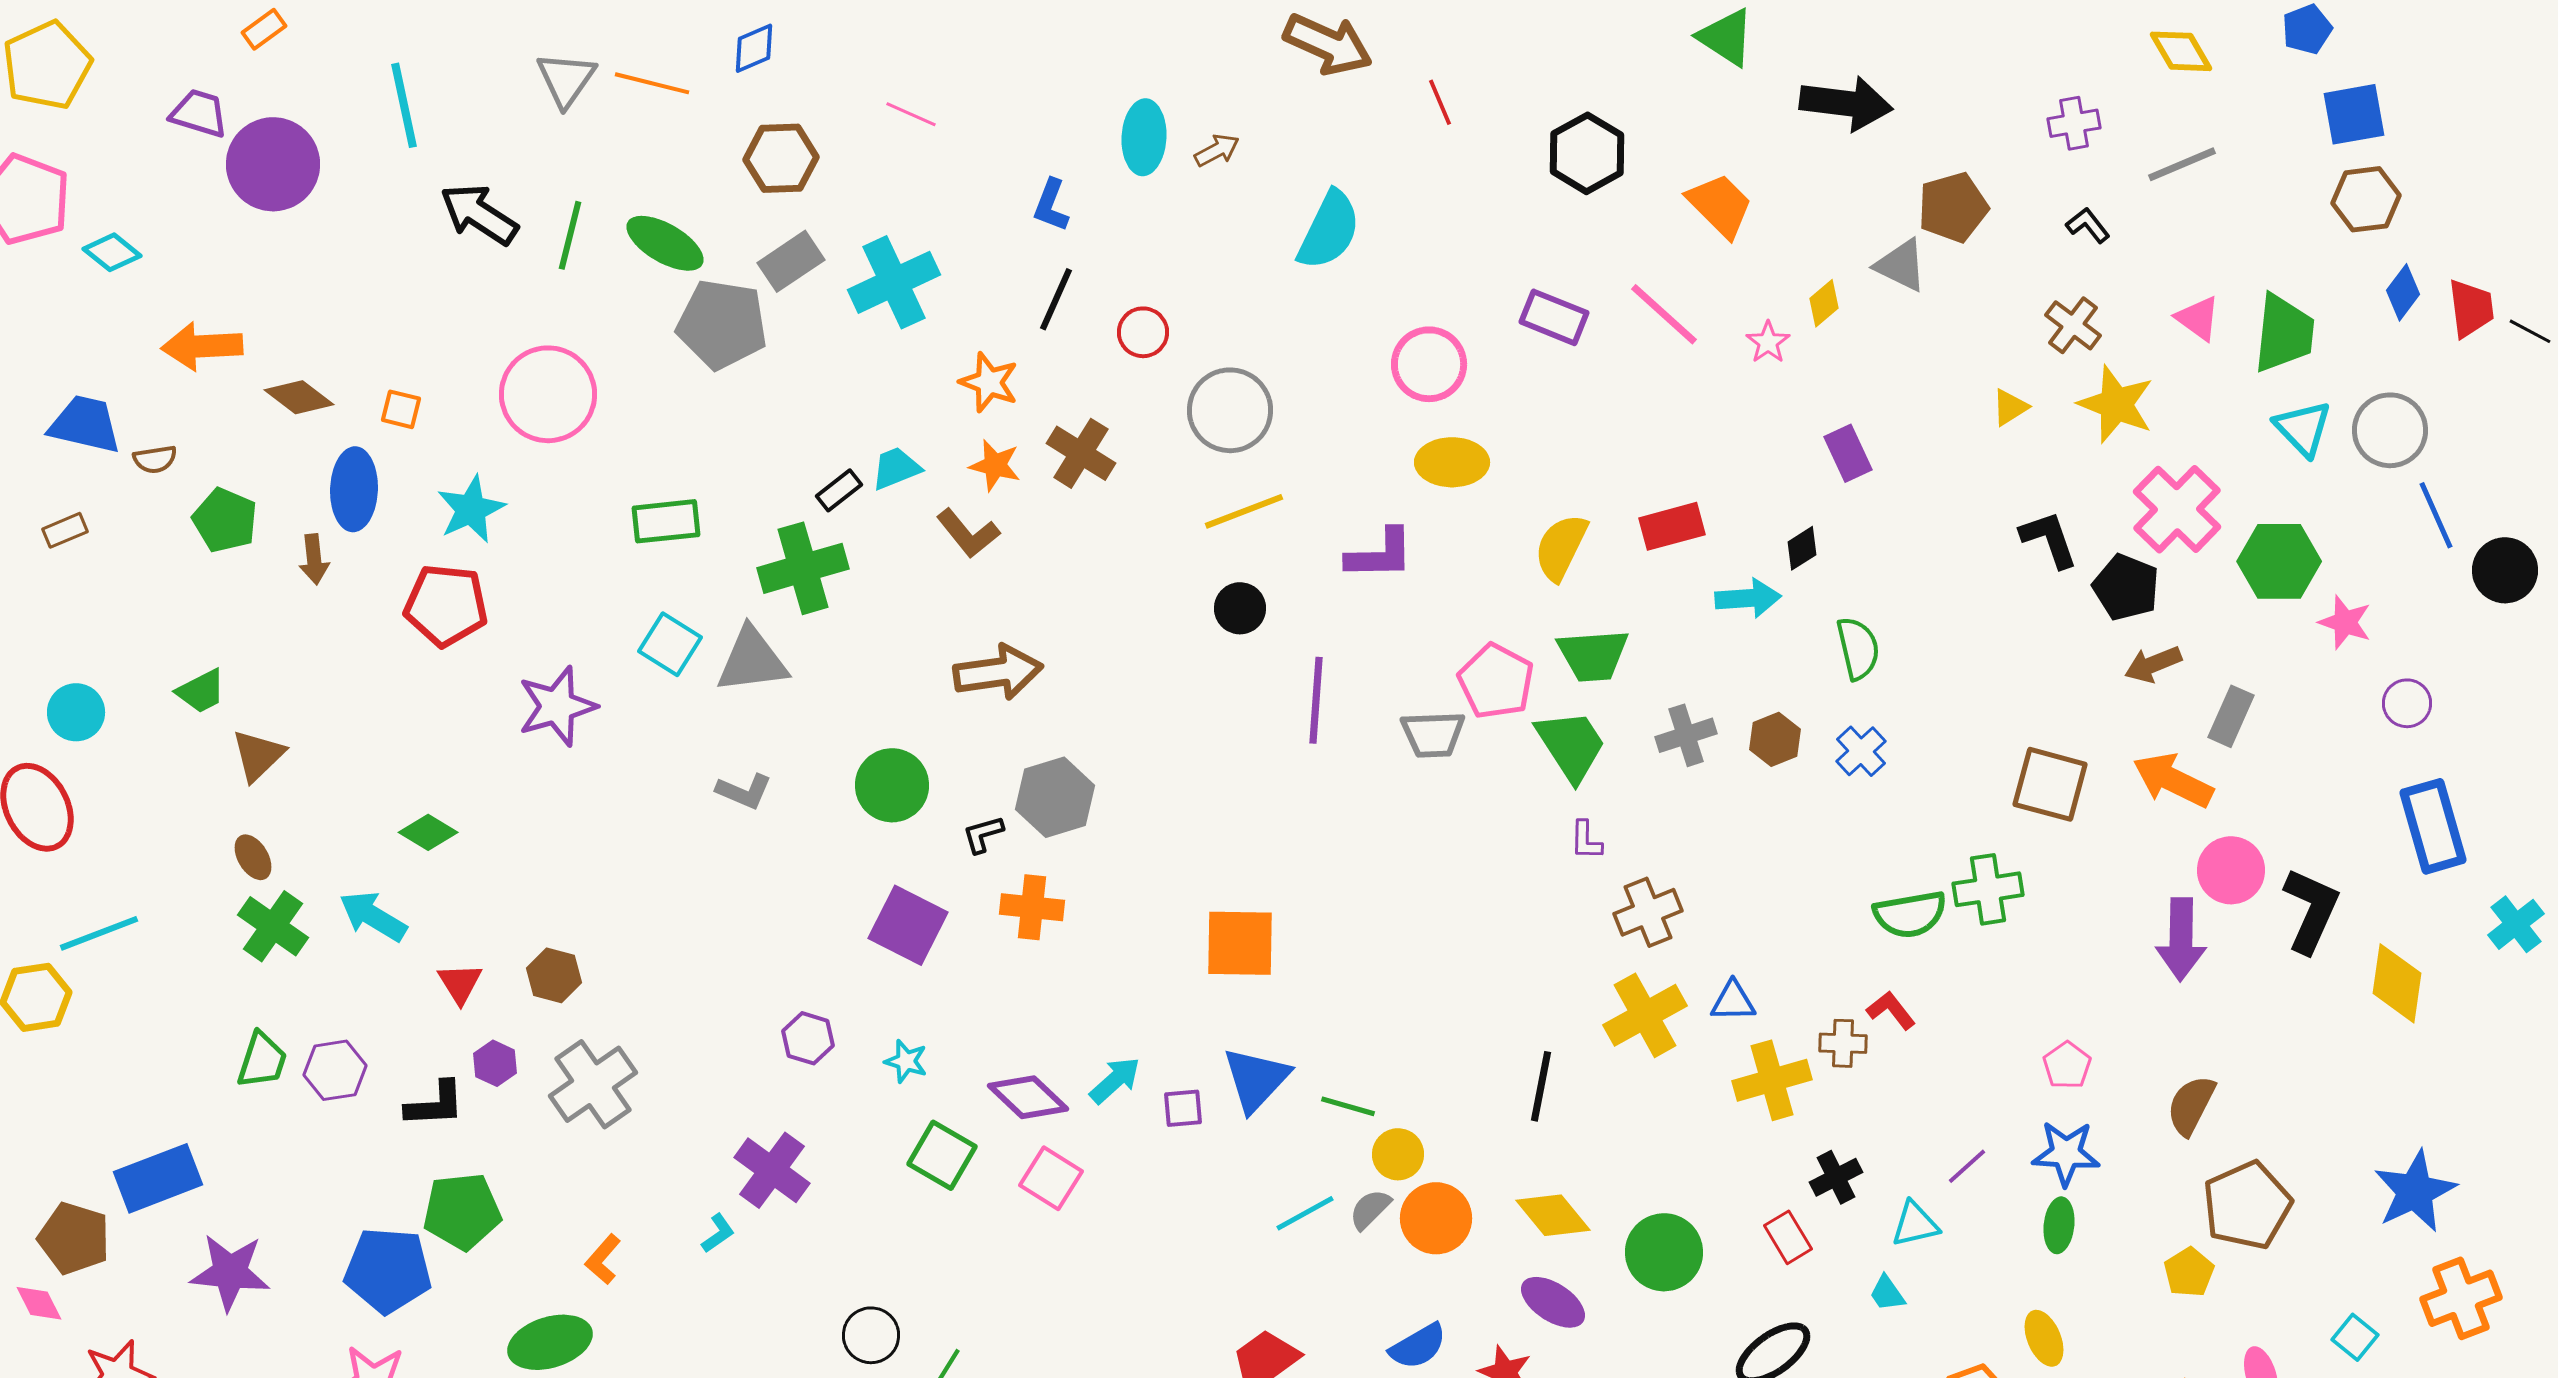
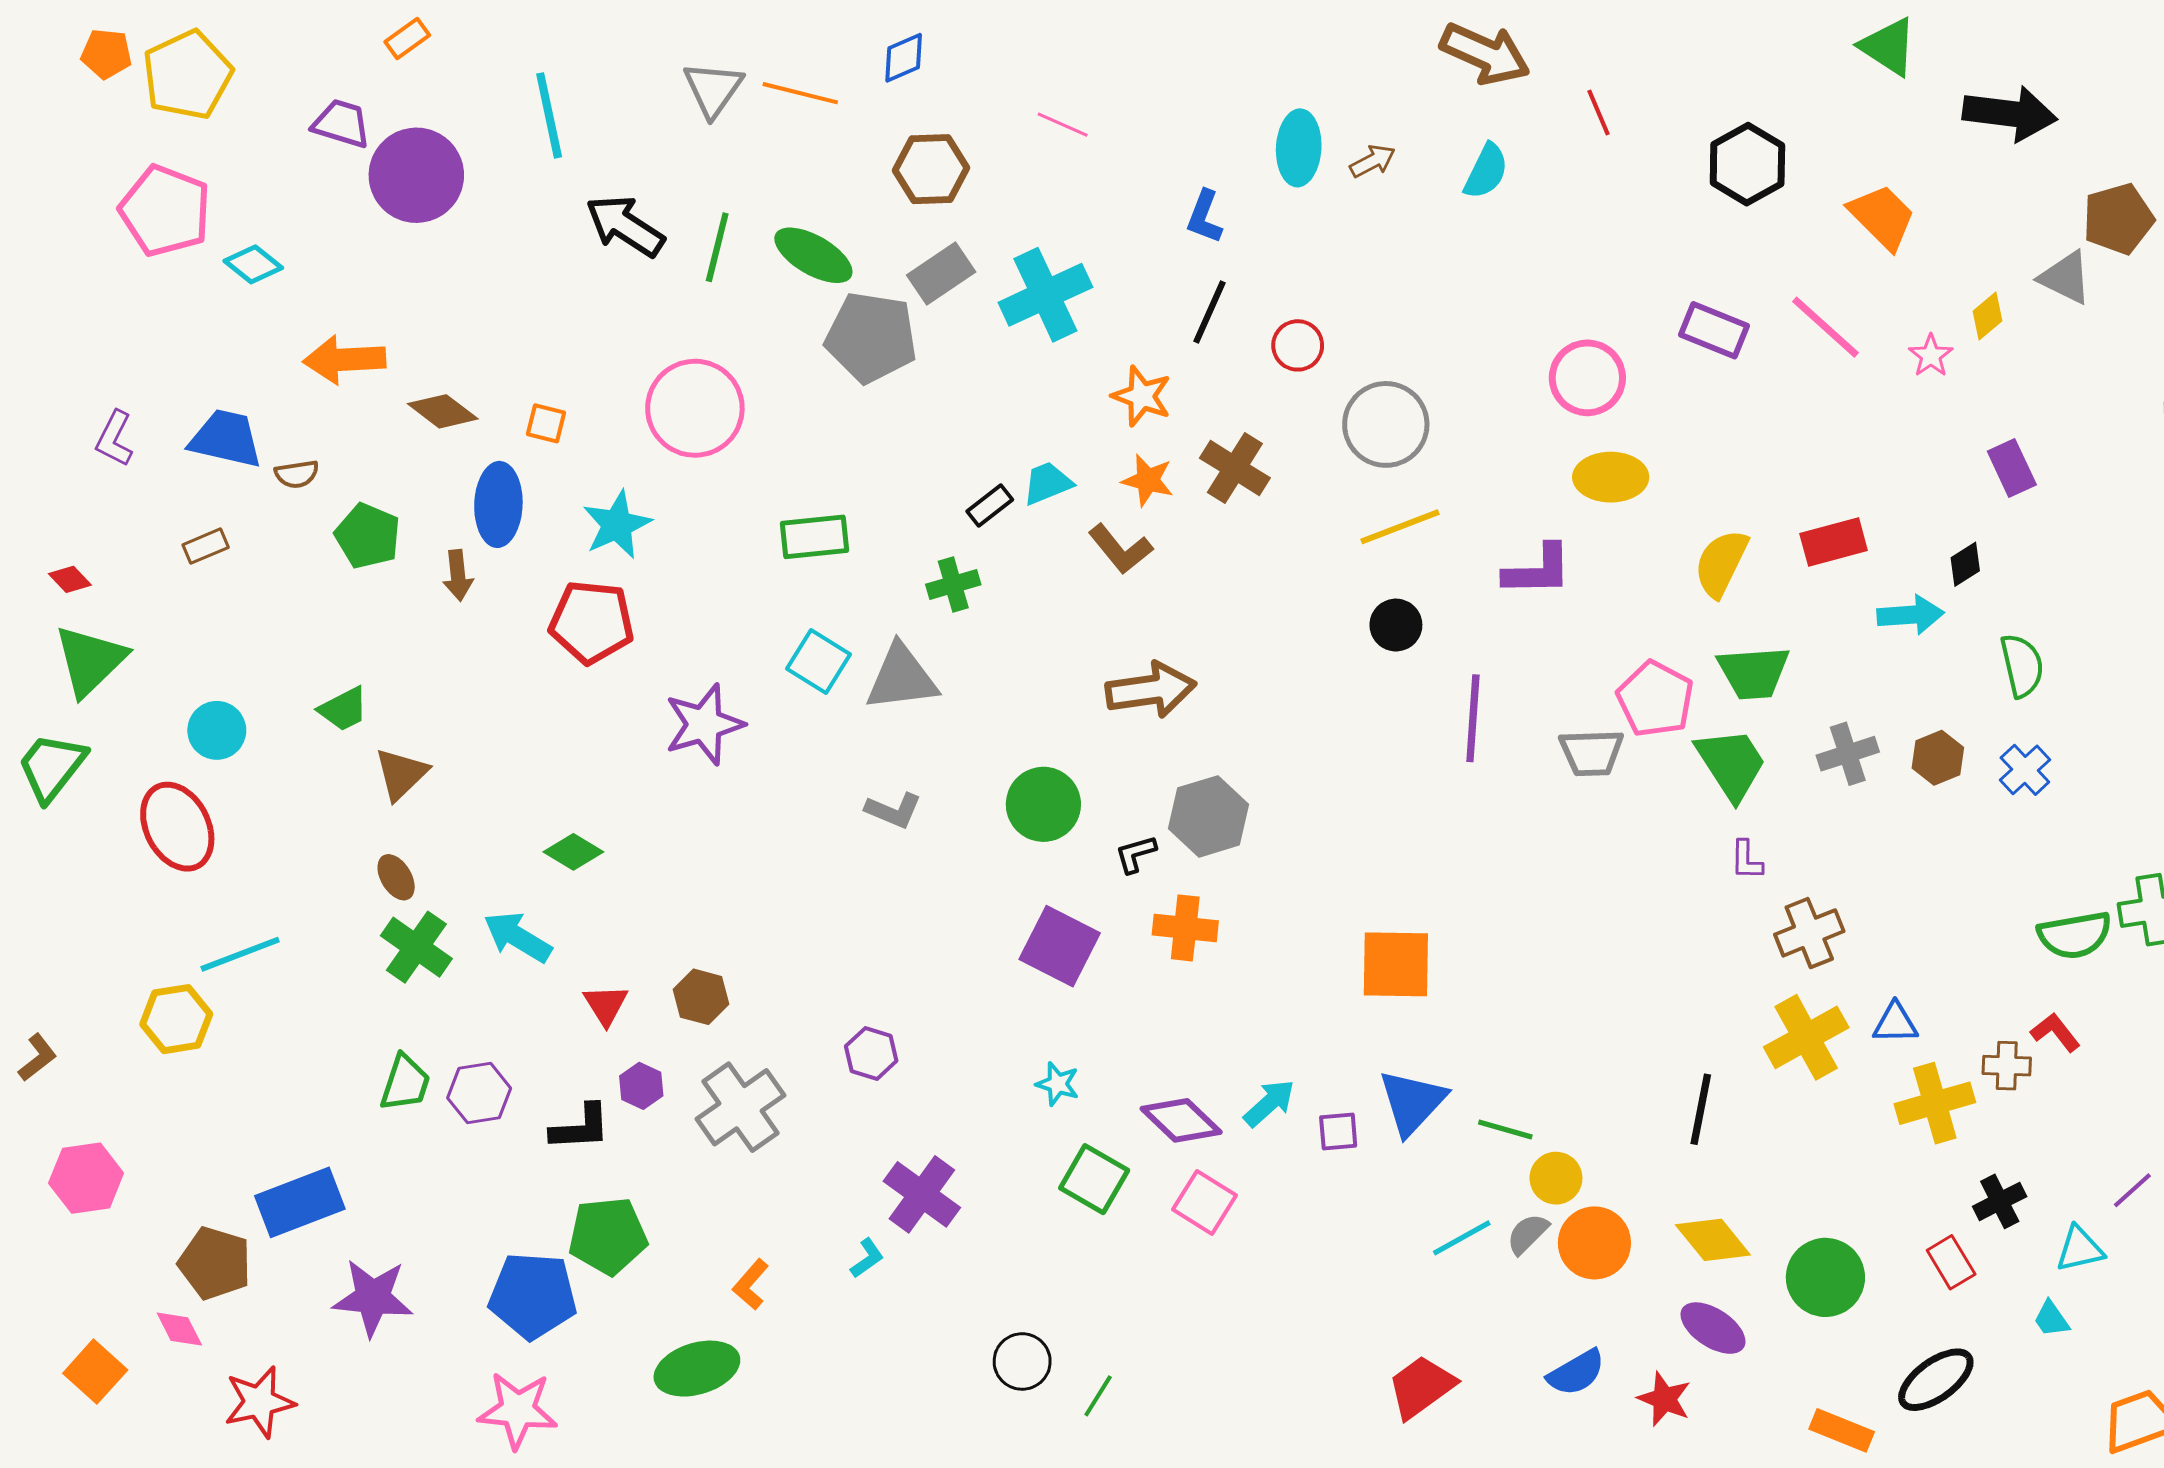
cyan semicircle: (1329, 230) -> (1486, 171), moved, size x0.7
green cross: (803, 568) -> (953, 585), size x0.6
purple hexagon: (808, 1038) -> (871, 1054), moved

